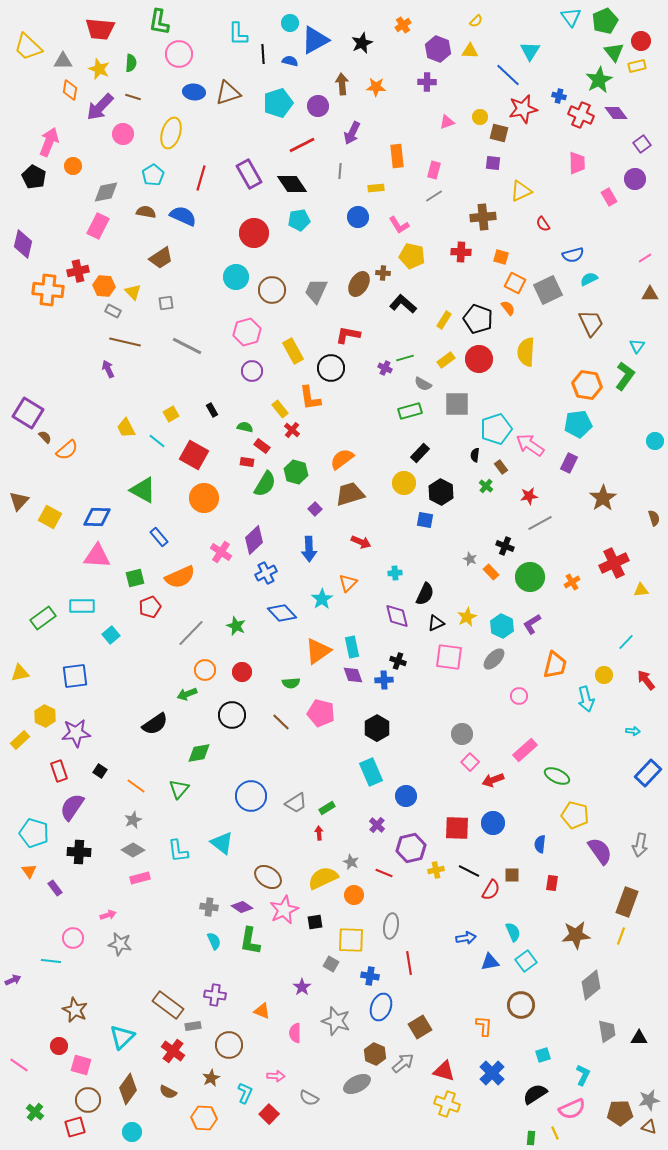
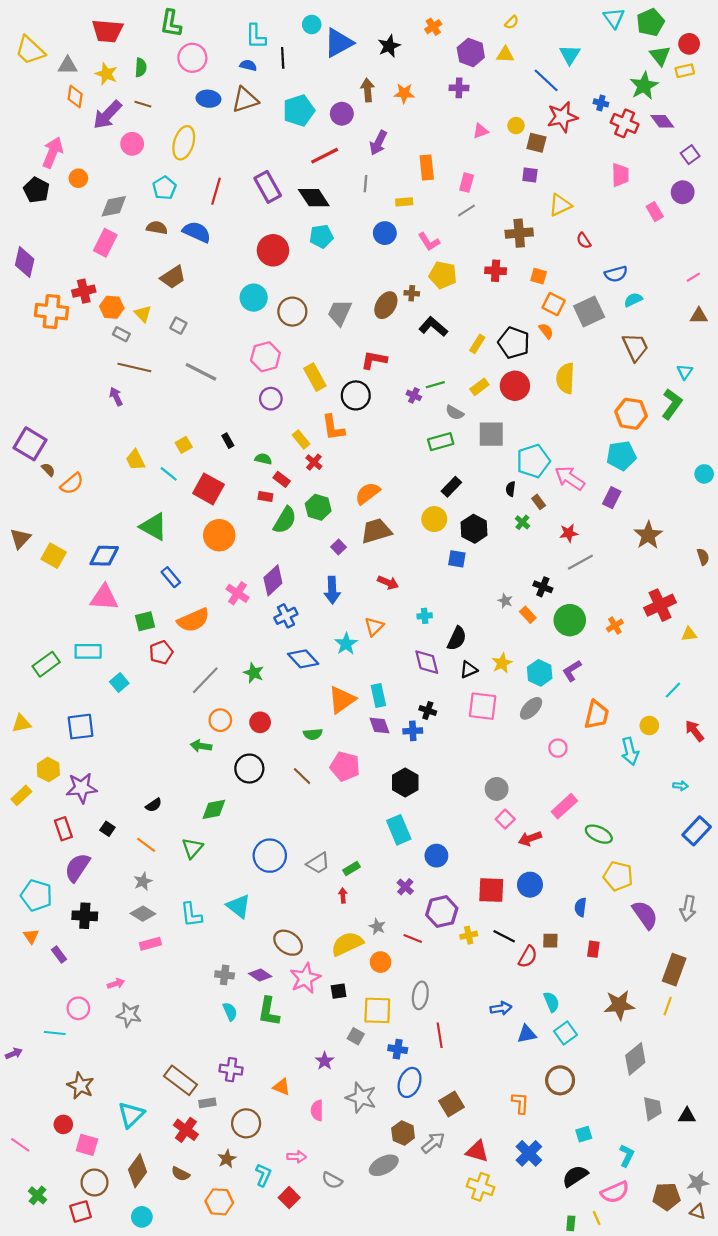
blue semicircle: (290, 61) -> (248, 65), moved
gray square: (166, 303) -> (178, 326), turned 35
green arrow: (187, 694) -> (201, 746), turned 30
black semicircle: (155, 724) -> (154, 805), moved, size x0.6

